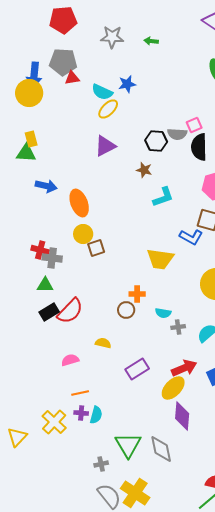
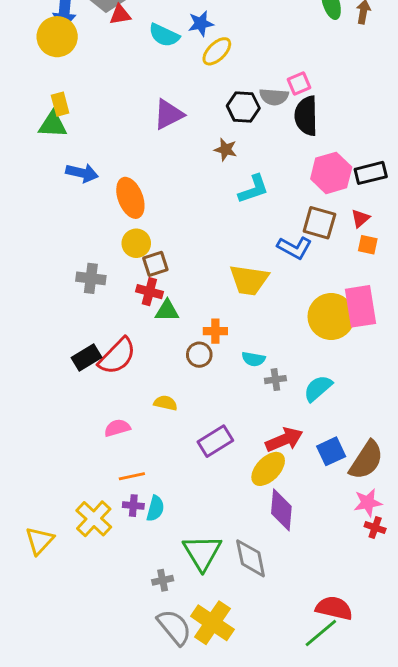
yellow ellipse: (108, 109) -> (217, 51), moved
red cross: (40, 250) -> (149, 292), moved
green triangle: (45, 285) -> (167, 311), moved

